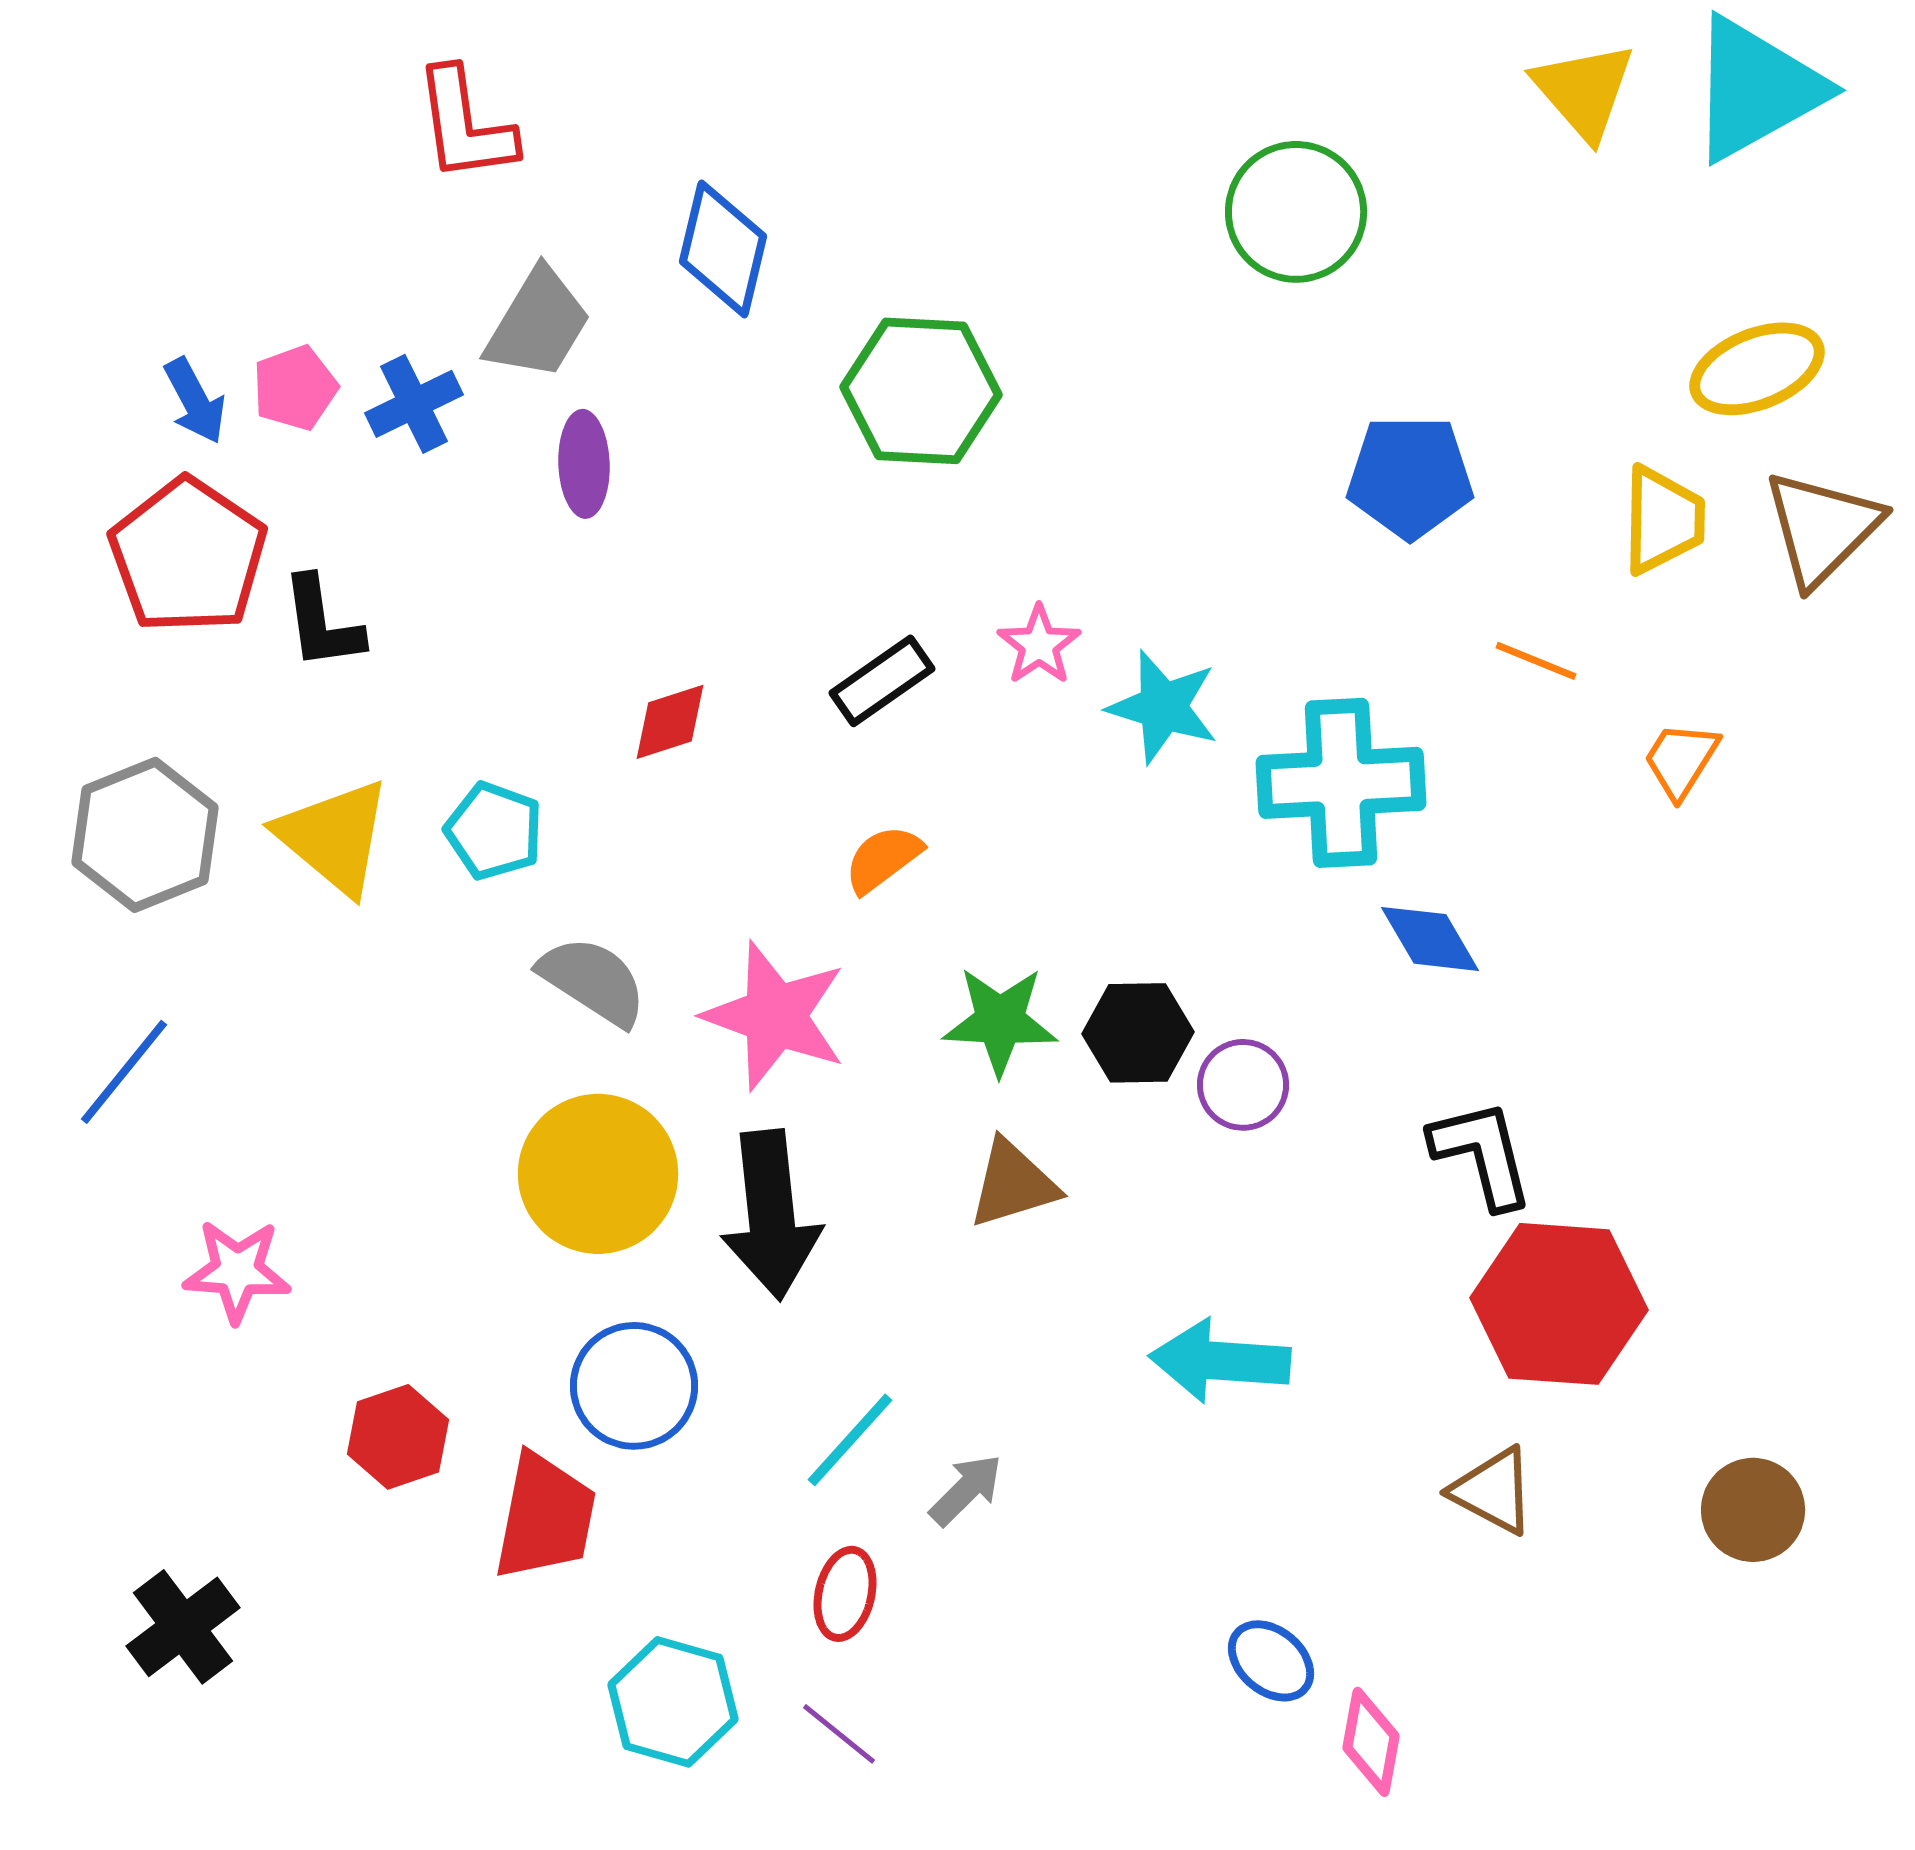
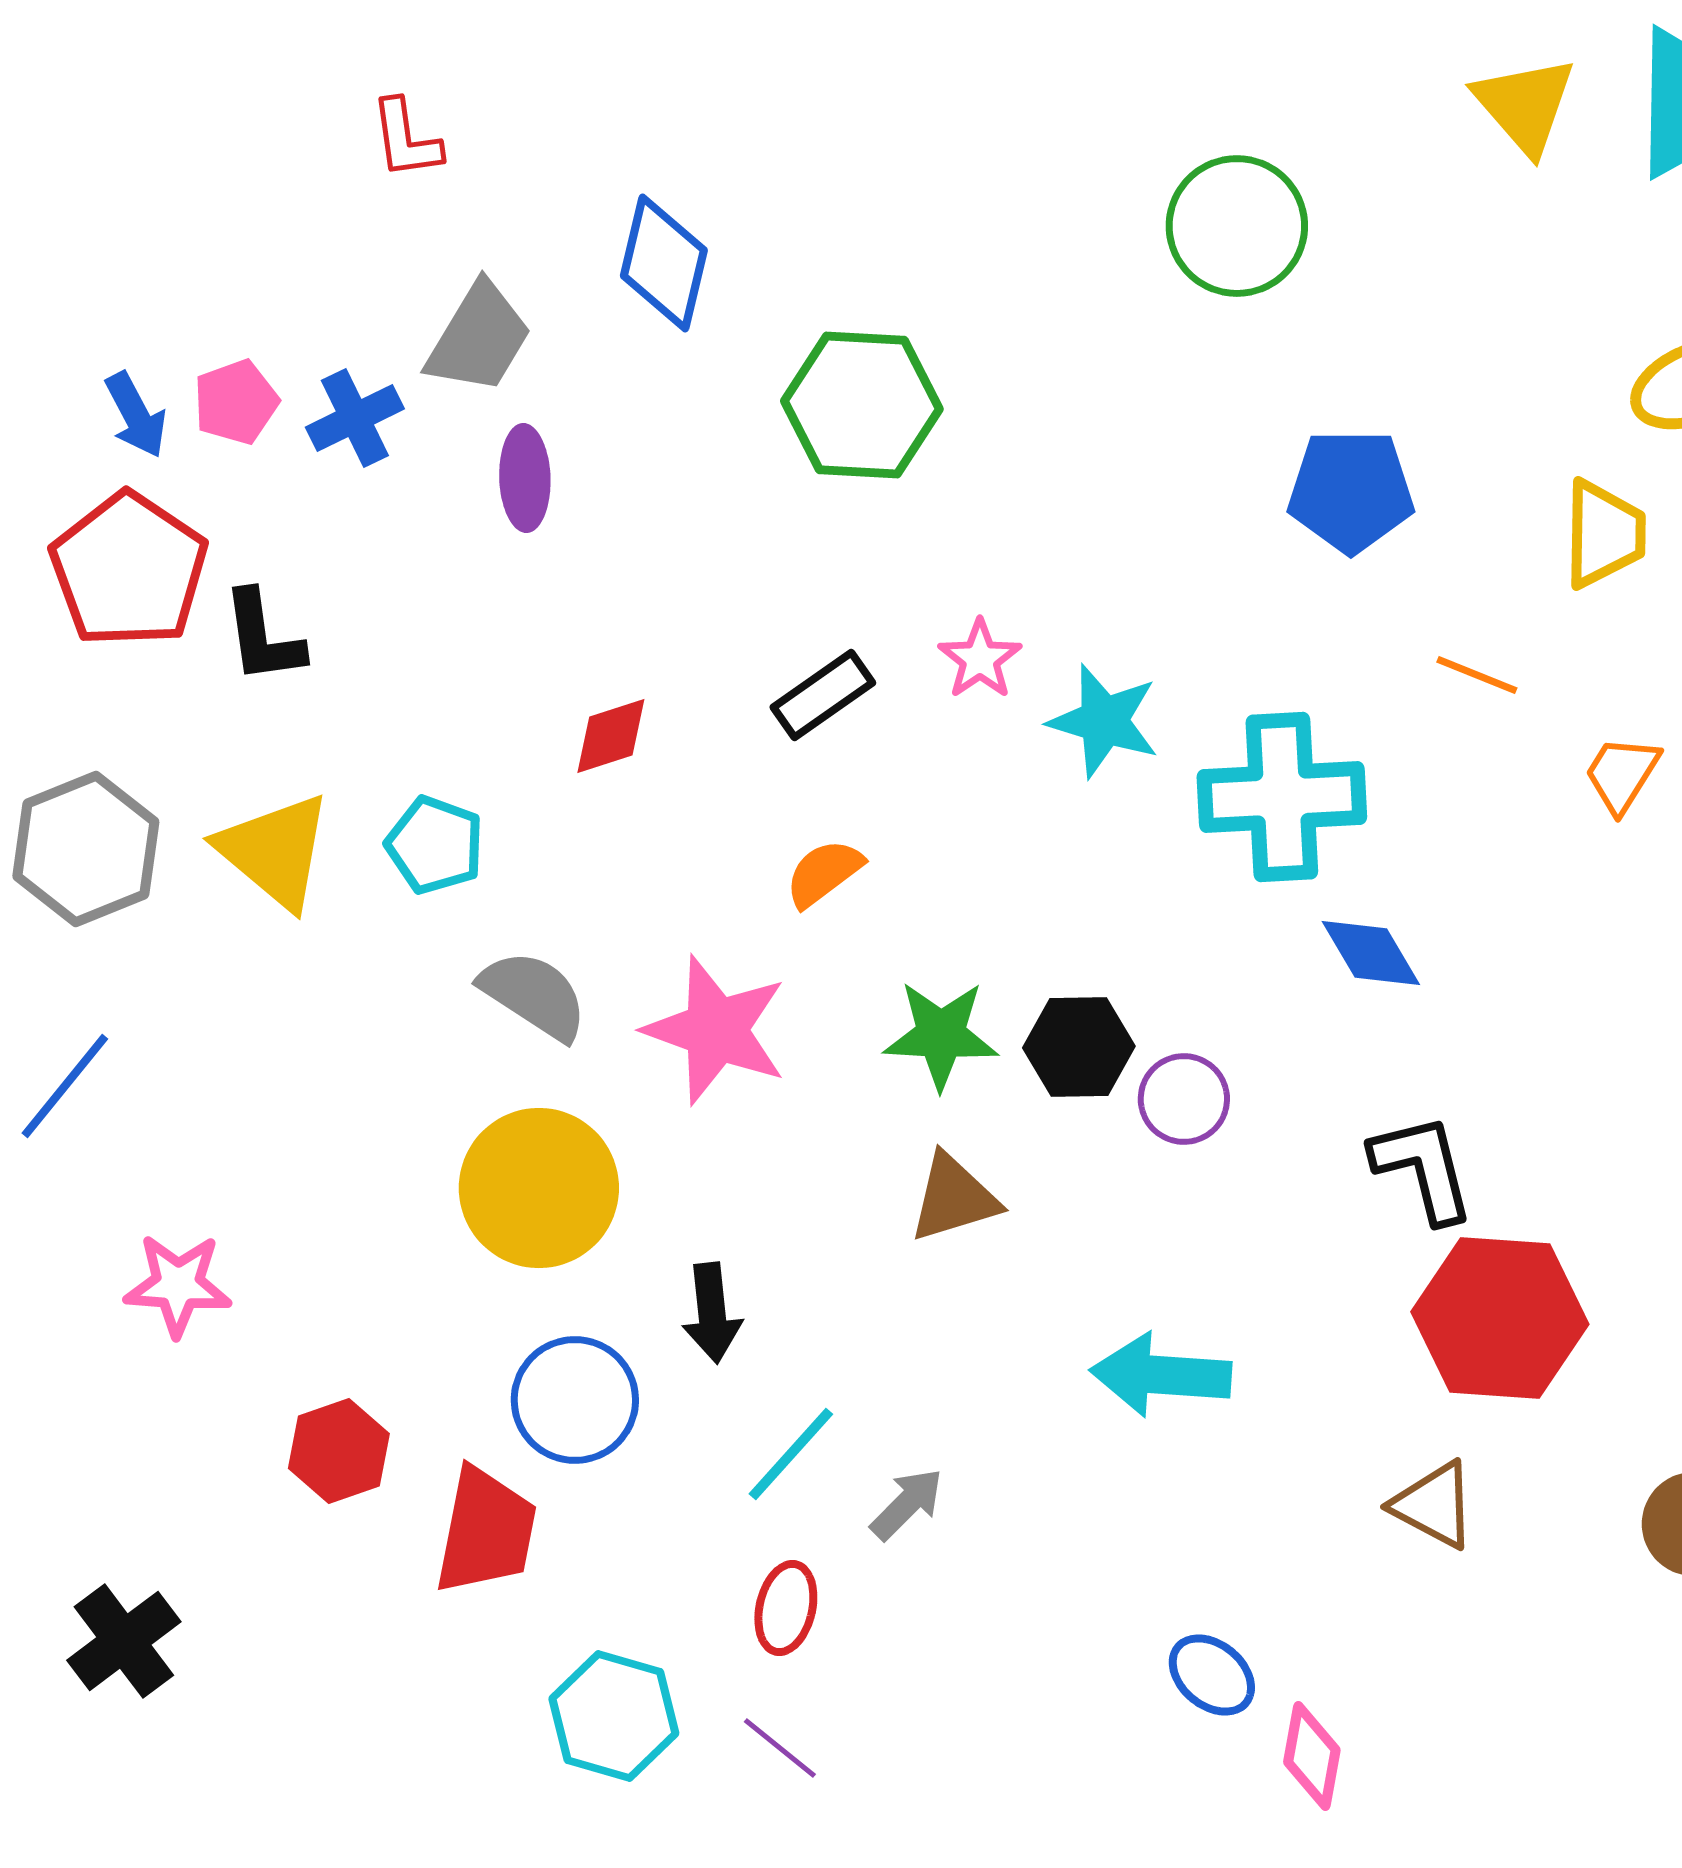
red L-shape: (465, 125) -> (406, 139), size x0.7
black arrow: (771, 1215) -> (712, 1313), moved, size x0.6

